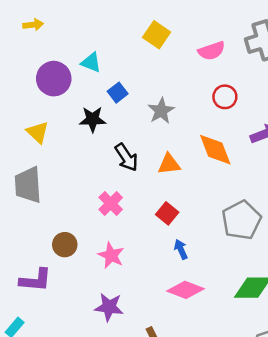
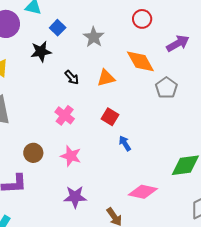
black arrow: (126, 157) -> (72, 77), size x0.7
gray pentagon: (241, 220) -> (166, 88), moved, size x0.7
pink diamond: (186, 290) -> (143, 192), moved

